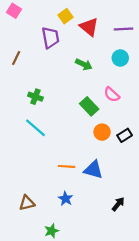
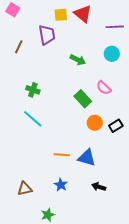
yellow square: (66, 16) -> (61, 15), turned 32
red triangle: (89, 27) -> (83, 14), moved
brown line: (16, 58) -> (19, 47), moved
black arrow: (118, 204) -> (99, 187), moved, turned -112

